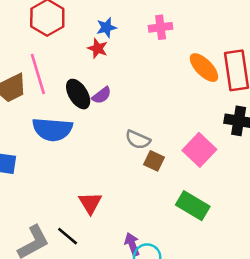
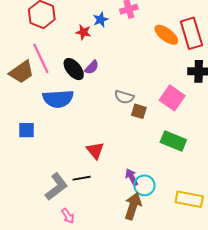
blue star: (106, 27) -> (101, 20), moved
black line: (68, 236) -> (82, 178), turned -42

